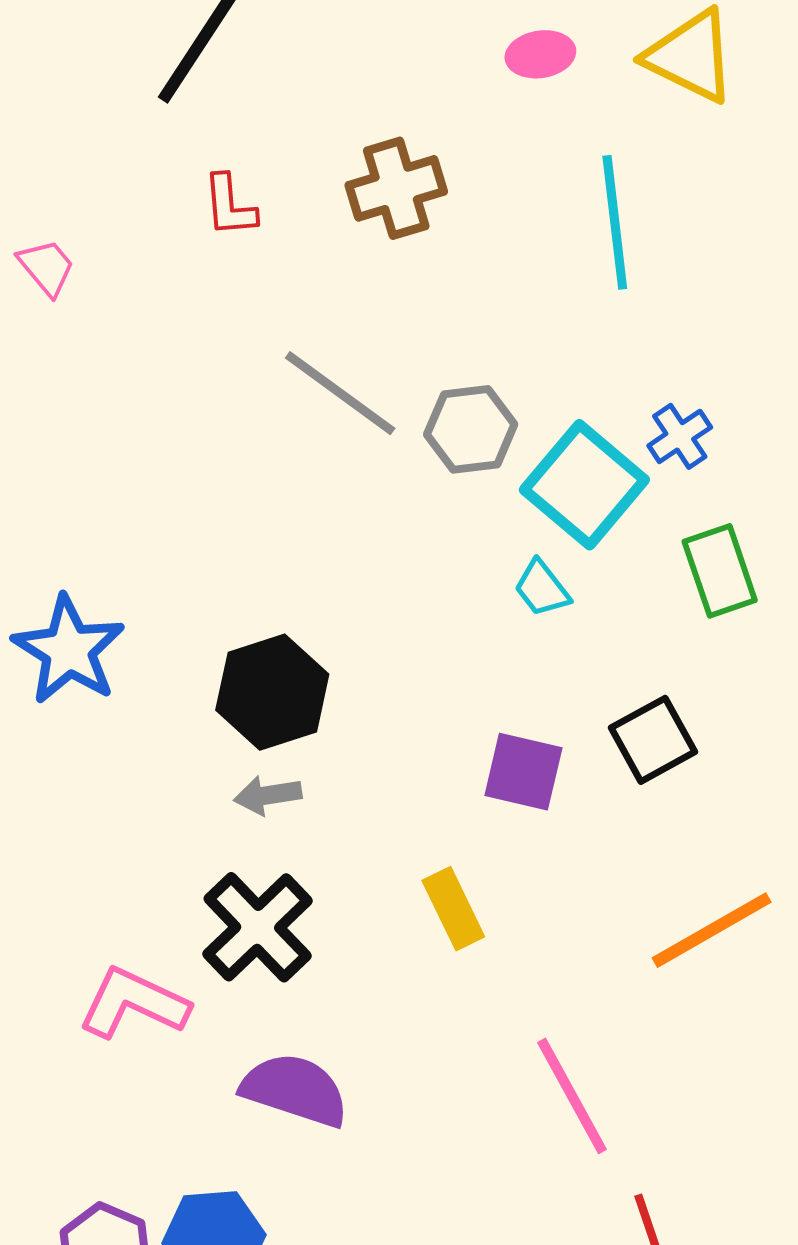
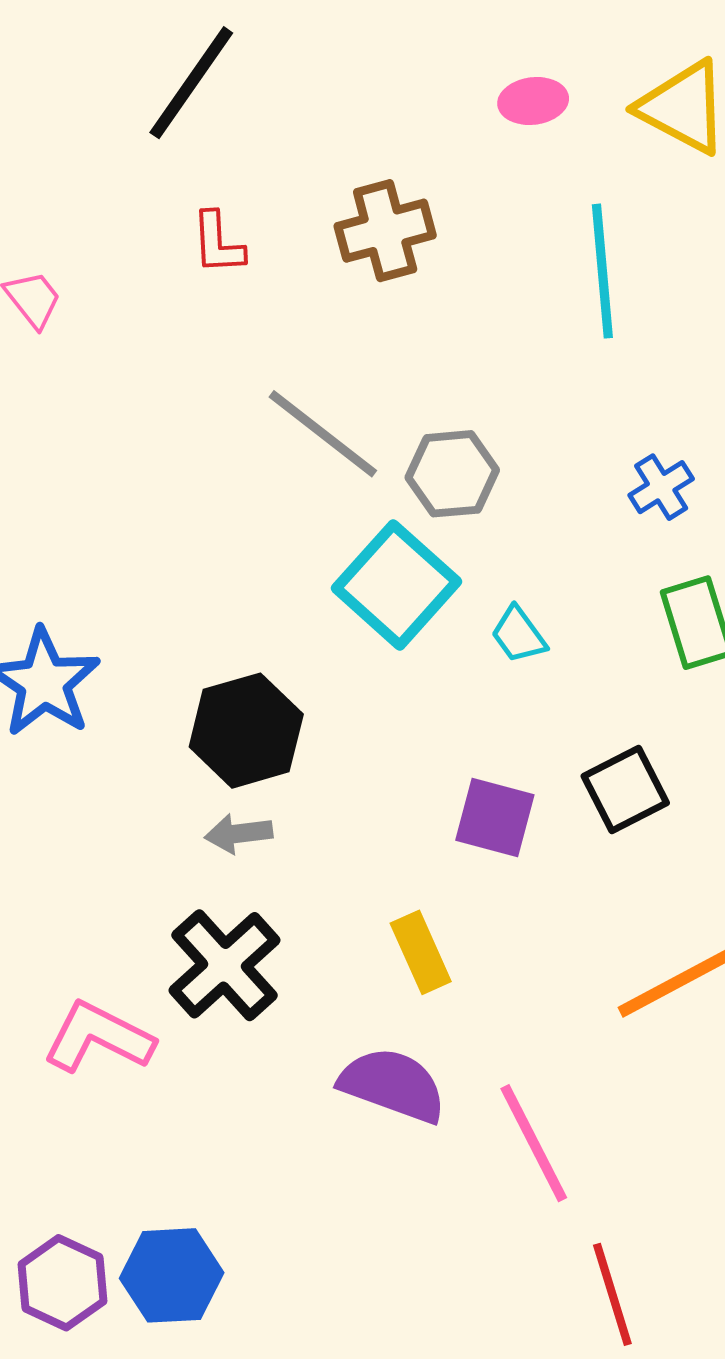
cyan square: (584, 485) -> (396, 585), moved
purple semicircle: (295, 1090) -> (393, 1085), moved

